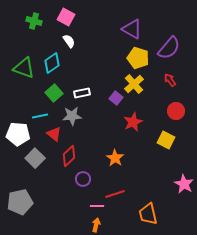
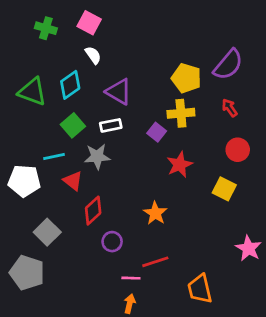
purple triangle: (132, 29) -> (119, 92), moved
yellow cross: (134, 84) -> (181, 113), turned 36
gray square: (35, 158) -> (47, 232), moved
gray pentagon: (20, 202) -> (27, 273), turned 30

